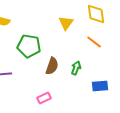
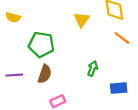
orange line: (94, 42) -> (122, 38), moved
brown semicircle: (52, 66) -> (45, 74), moved

